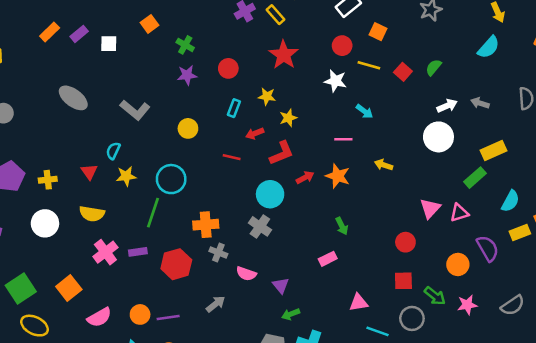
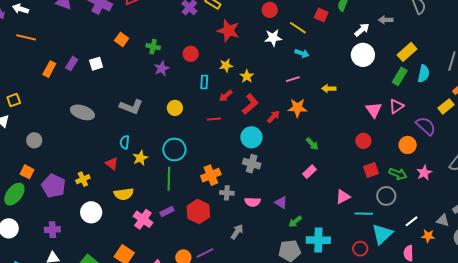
yellow line: (369, 65) -> (298, 28), moved, turned 36
cyan semicircle: (510, 201) -> (424, 74), moved

